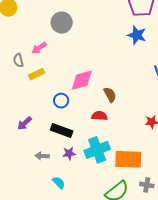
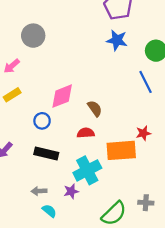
purple star: (69, 153) -> (71, 191), moved
gray arrow: (42, 156) -> (39, 191), moved
orange rectangle: (128, 159) -> (121, 150), moved

